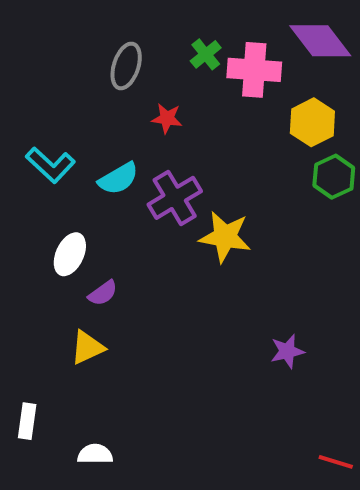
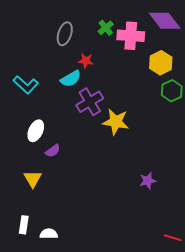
cyan semicircle: (118, 179) -> (71, 79), moved
yellow triangle: (87, 347) -> (33, 179), moved, turned -36
white rectangle: (27, 421) -> (24, 225), moved

